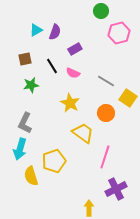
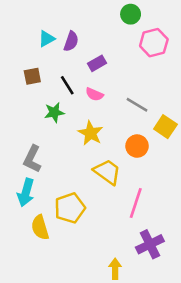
green star: (31, 85) -> (54, 112), moved

